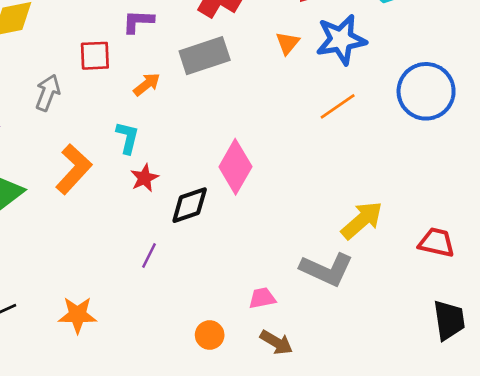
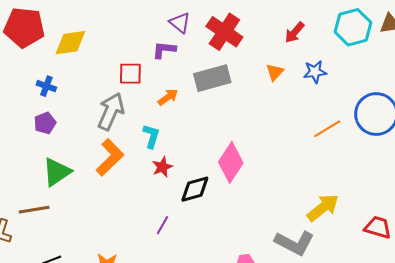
blue star: (341, 40) -> (315, 72), size x0.6
gray arrow: (48, 93) -> (111, 111), moved, size x1.4
orange line: (338, 106) -> (327, 129), moved

